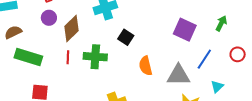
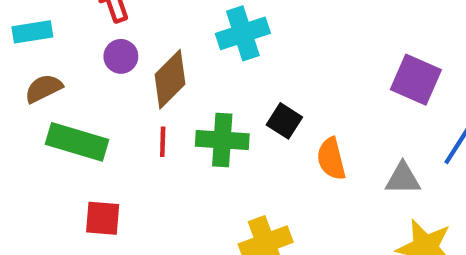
black square: (126, 37) -> (284, 121), moved
gray triangle: (178, 75) -> (403, 179), size x0.7

